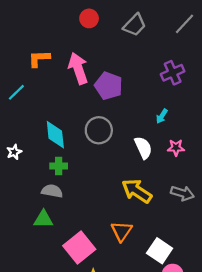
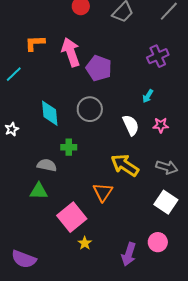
green cross: (59, 166) -> (69, 147), moved
orange triangle: (122, 231) -> (103, 192), moved
white square: (160, 251) -> (166, 202), moved

